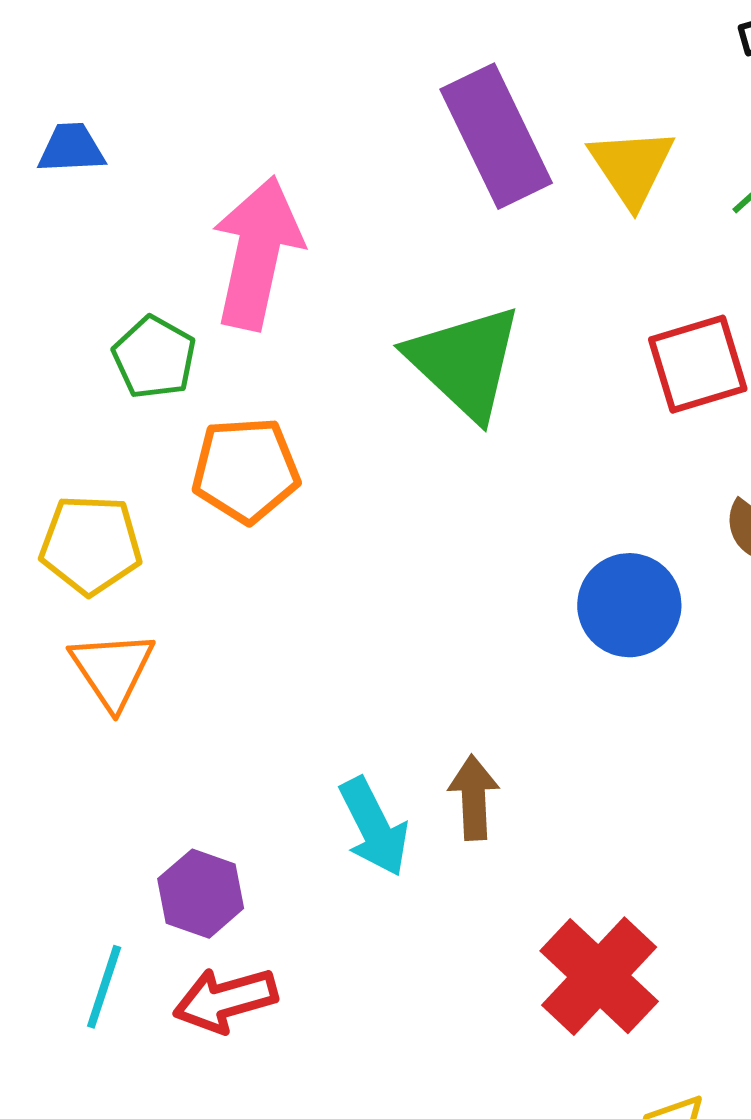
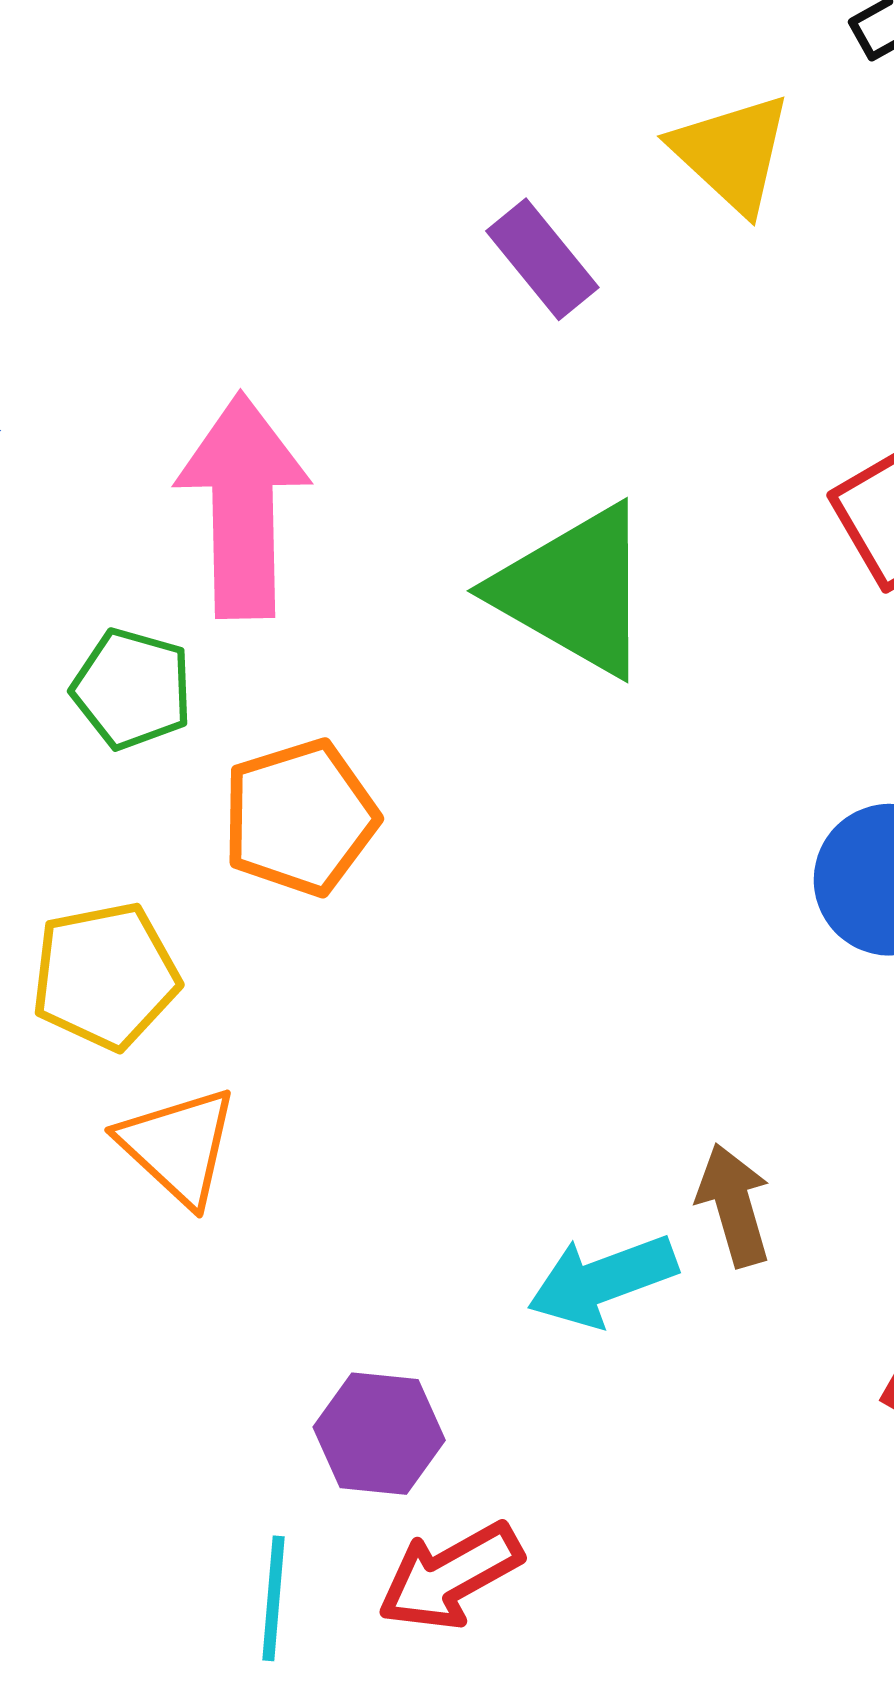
purple rectangle: (496, 136) -> (542, 259), size x0.6
yellow triangle: (632, 167) -> (732, 153), moved
cyan arrow: (374, 827) -> (602, 1281), turned 110

